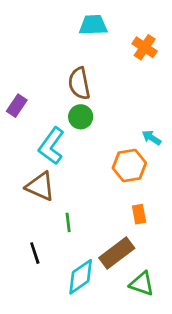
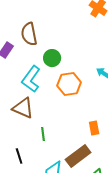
brown semicircle: (79, 83) -> (29, 34), moved
orange hexagon: (129, 165) -> (69, 84), moved

